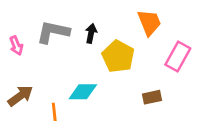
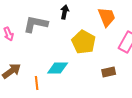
black arrow: (91, 33) -> (65, 12), moved

